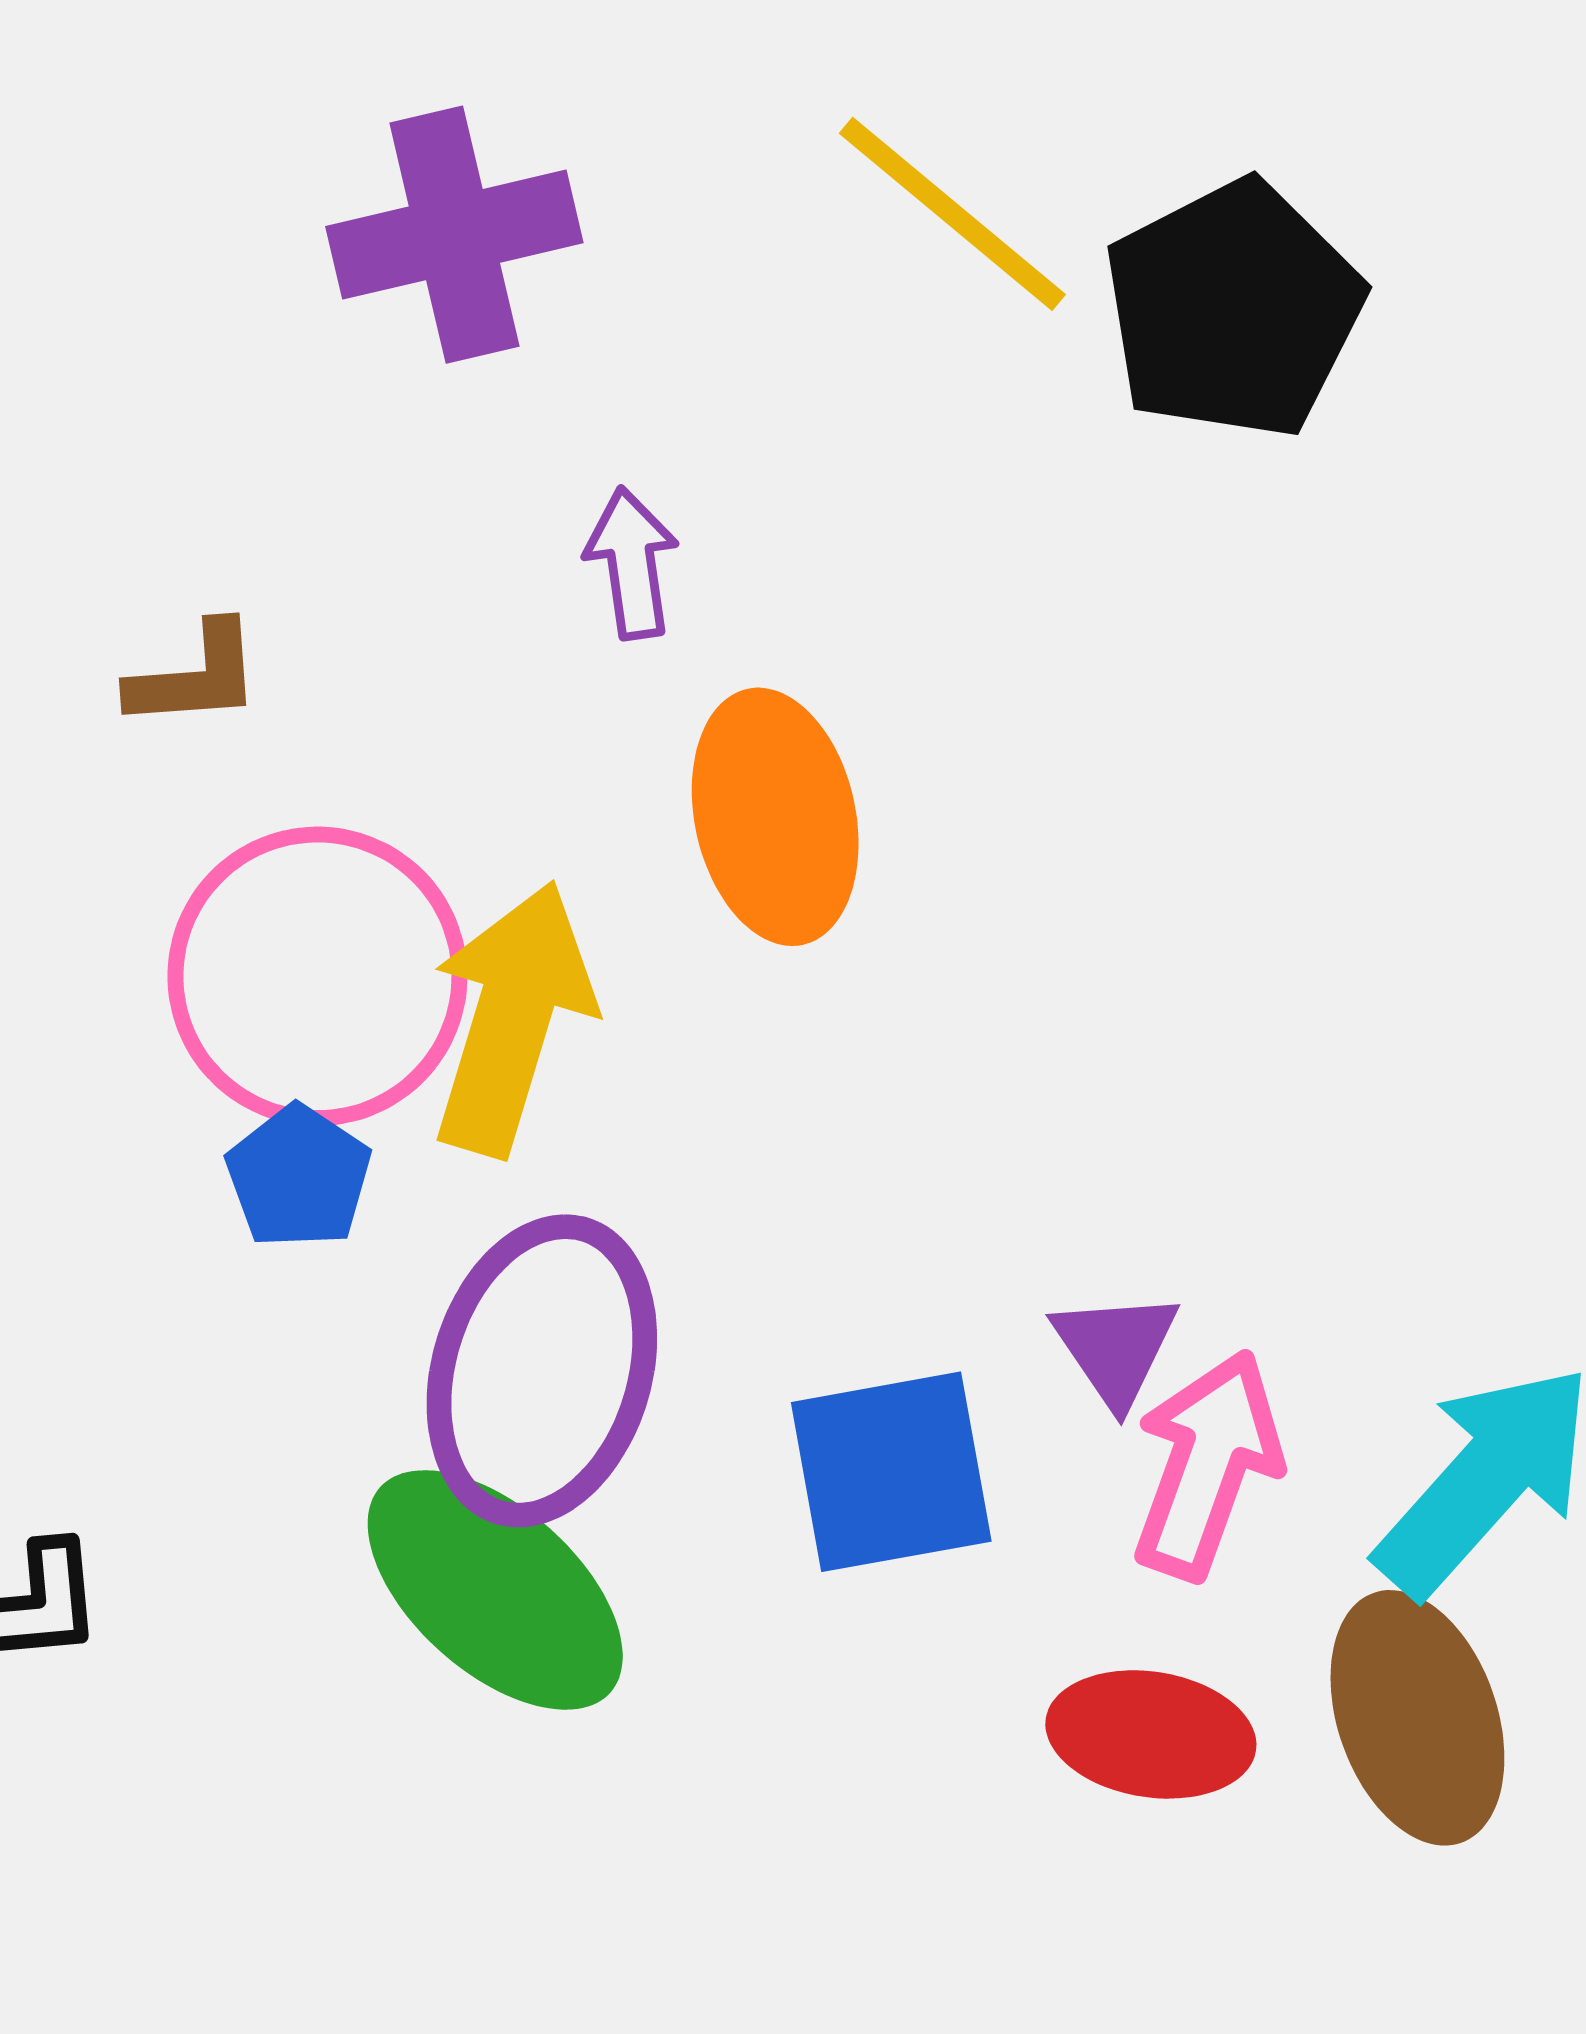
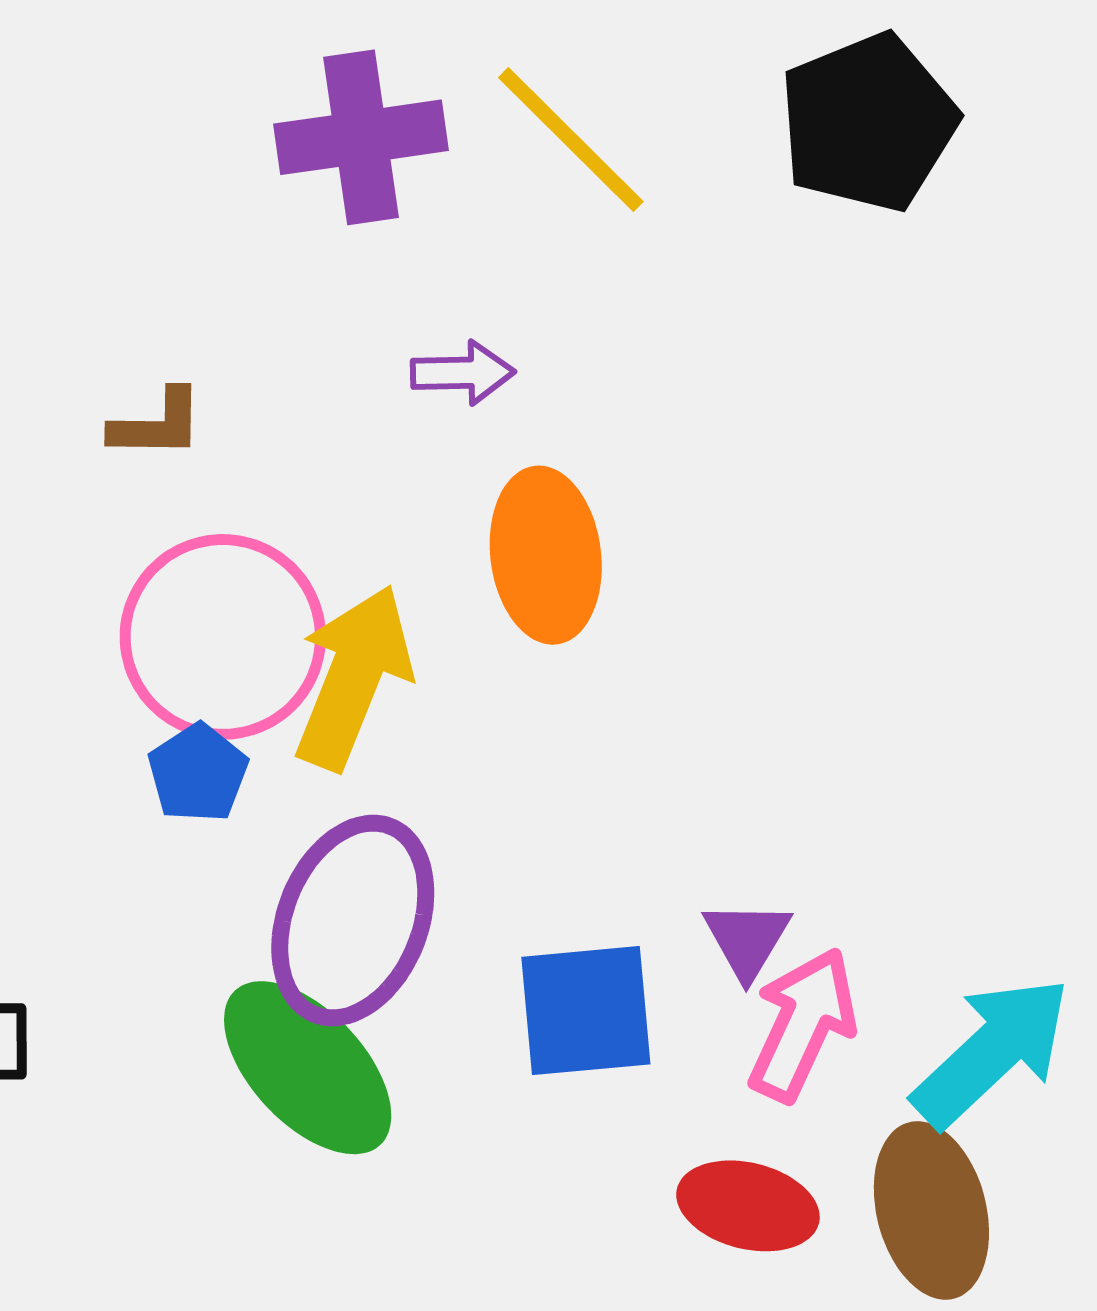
yellow line: (952, 214) -> (571, 140), moved
black pentagon: (1233, 309) -> (868, 122), moved
purple arrow: (632, 563) -> (463, 373), turned 92

